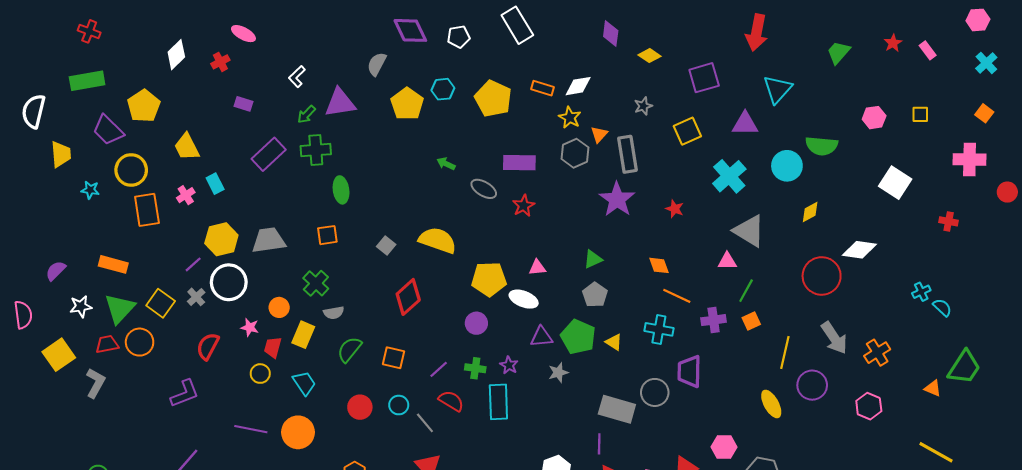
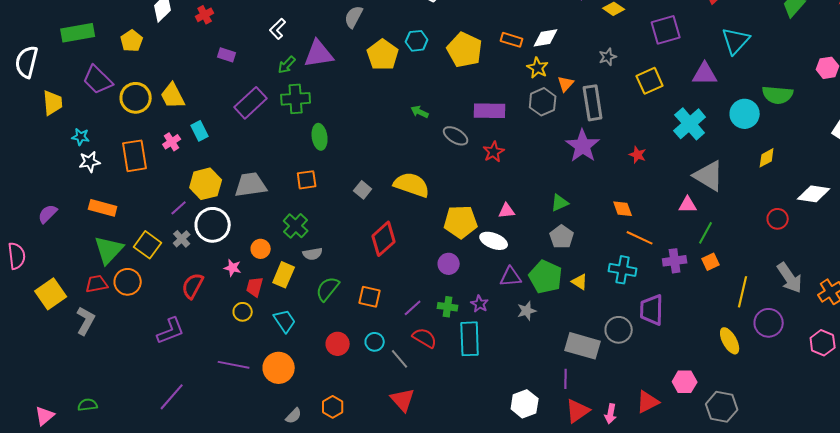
yellow pentagon: (144, 106) -> (132, 41), moved, size x0.7
yellow circle: (131, 170) -> (136, 98), moved
red circle: (822, 276) -> (778, 219), size x0.6
white star: (81, 306) -> (90, 162), moved

